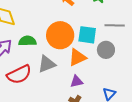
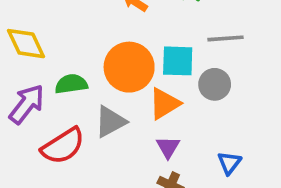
purple triangle: (77, 81) -> (168, 147), turned -40

